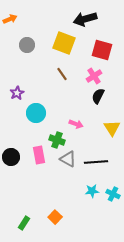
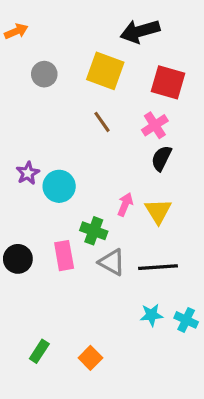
purple star: (17, 93) -> (28, 173), moved
pink arrow: (76, 124) -> (125, 204), turned -88
yellow triangle: (112, 128) -> (158, 211), moved
green rectangle: (24, 223) -> (39, 351), moved

